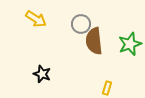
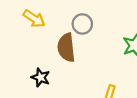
brown semicircle: (94, 41) -> (66, 48), moved

